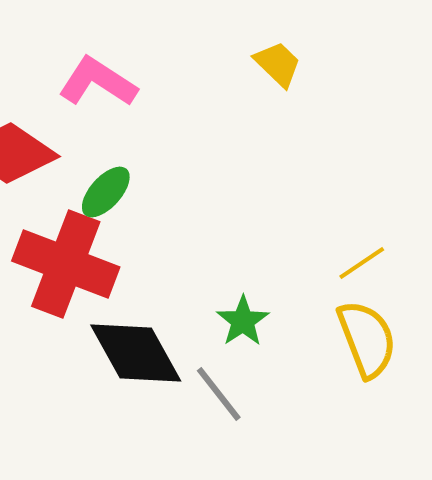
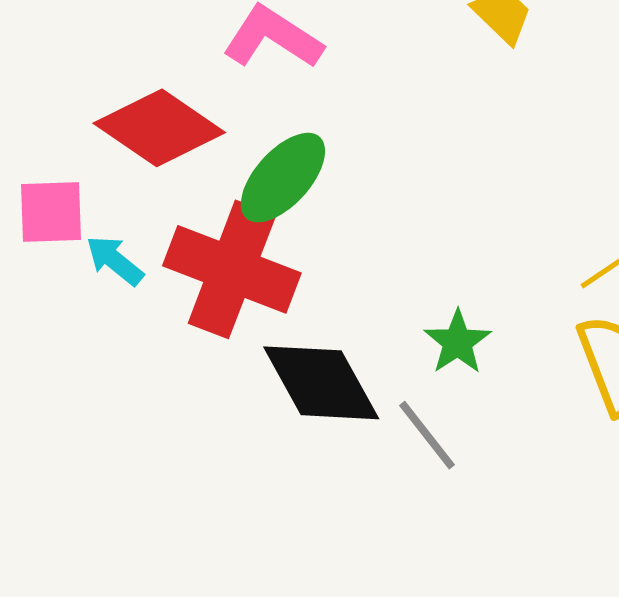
green ellipse: (106, 192) -> (283, 178), size x1.4

